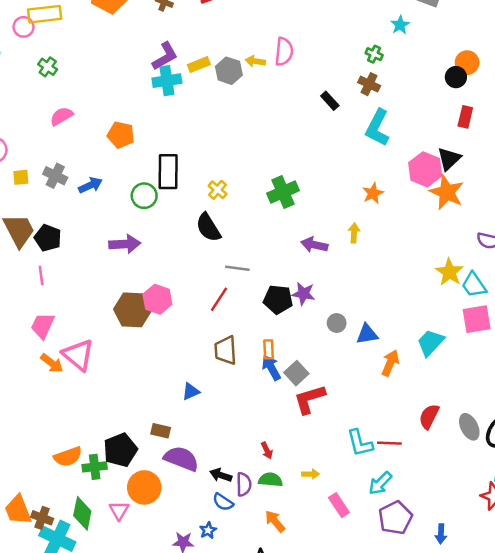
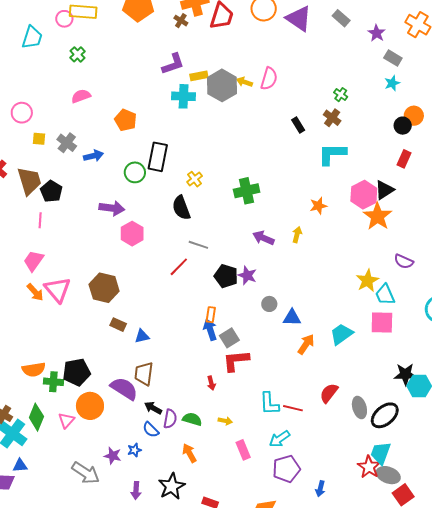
cyan star: (400, 25) -> (392, 83), moved
gray hexagon: (229, 71) -> (222, 85), size x1.4
cyan cross: (167, 81) -> (184, 96), moved
cyan L-shape: (378, 128) -> (332, 154), turned 52
pink hexagon: (157, 299) -> (132, 234), moved
brown hexagon: (132, 310) -> (104, 288), moved
brown trapezoid: (226, 350) -> (144, 374), moved
brown rectangle: (161, 431) -> (118, 325), moved
red arrow: (267, 450) -> (211, 383), moved

